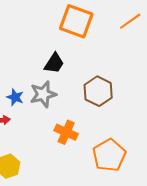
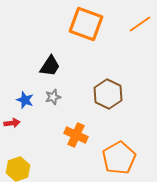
black trapezoid: (54, 63) -> (50, 66), moved
gray star: (43, 94) -> (53, 97), size x0.6

